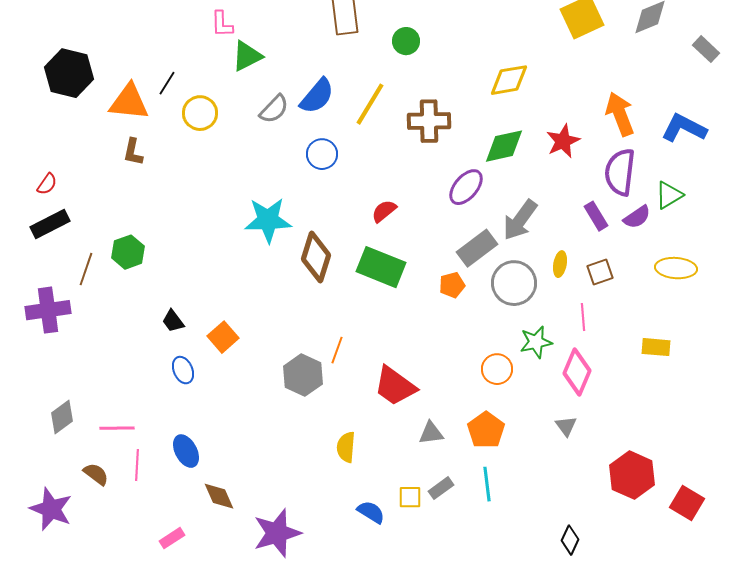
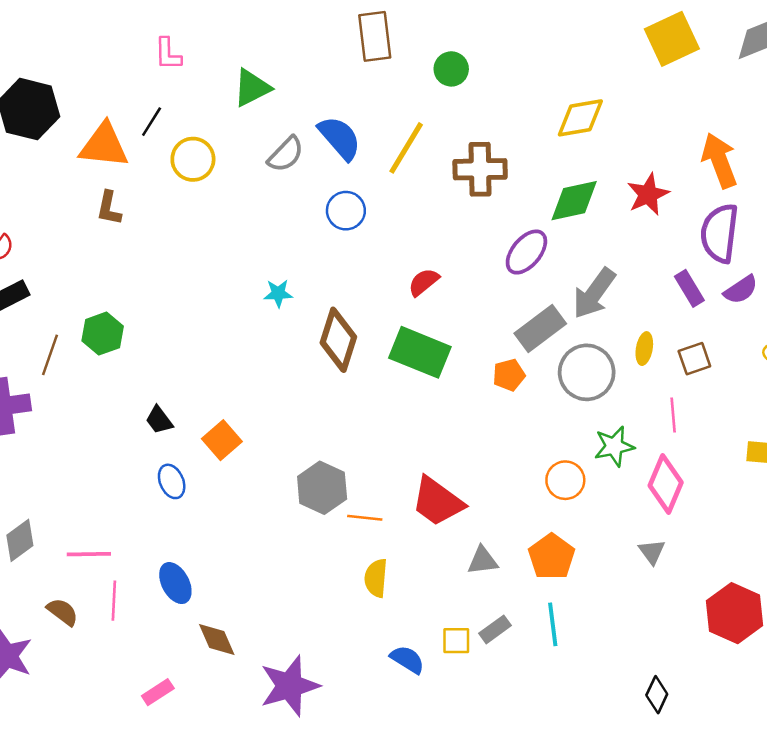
pink L-shape: (222, 24) -> (168, 54), moved
blue semicircle: (317, 96) -> (340, 138), turned -81
cyan star: (268, 220) -> (278, 293), size x0.5
orange line: (337, 350) -> (365, 518), moved, turned 76

